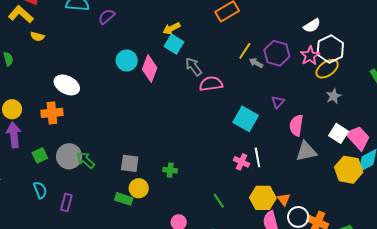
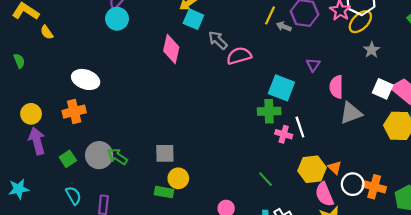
yellow semicircle: (37, 36) -> (47, 32), turned 48
cyan circle: (127, 61) -> (117, 19), moved
green cross: (170, 170) -> (269, 111), moved, size x1.5

